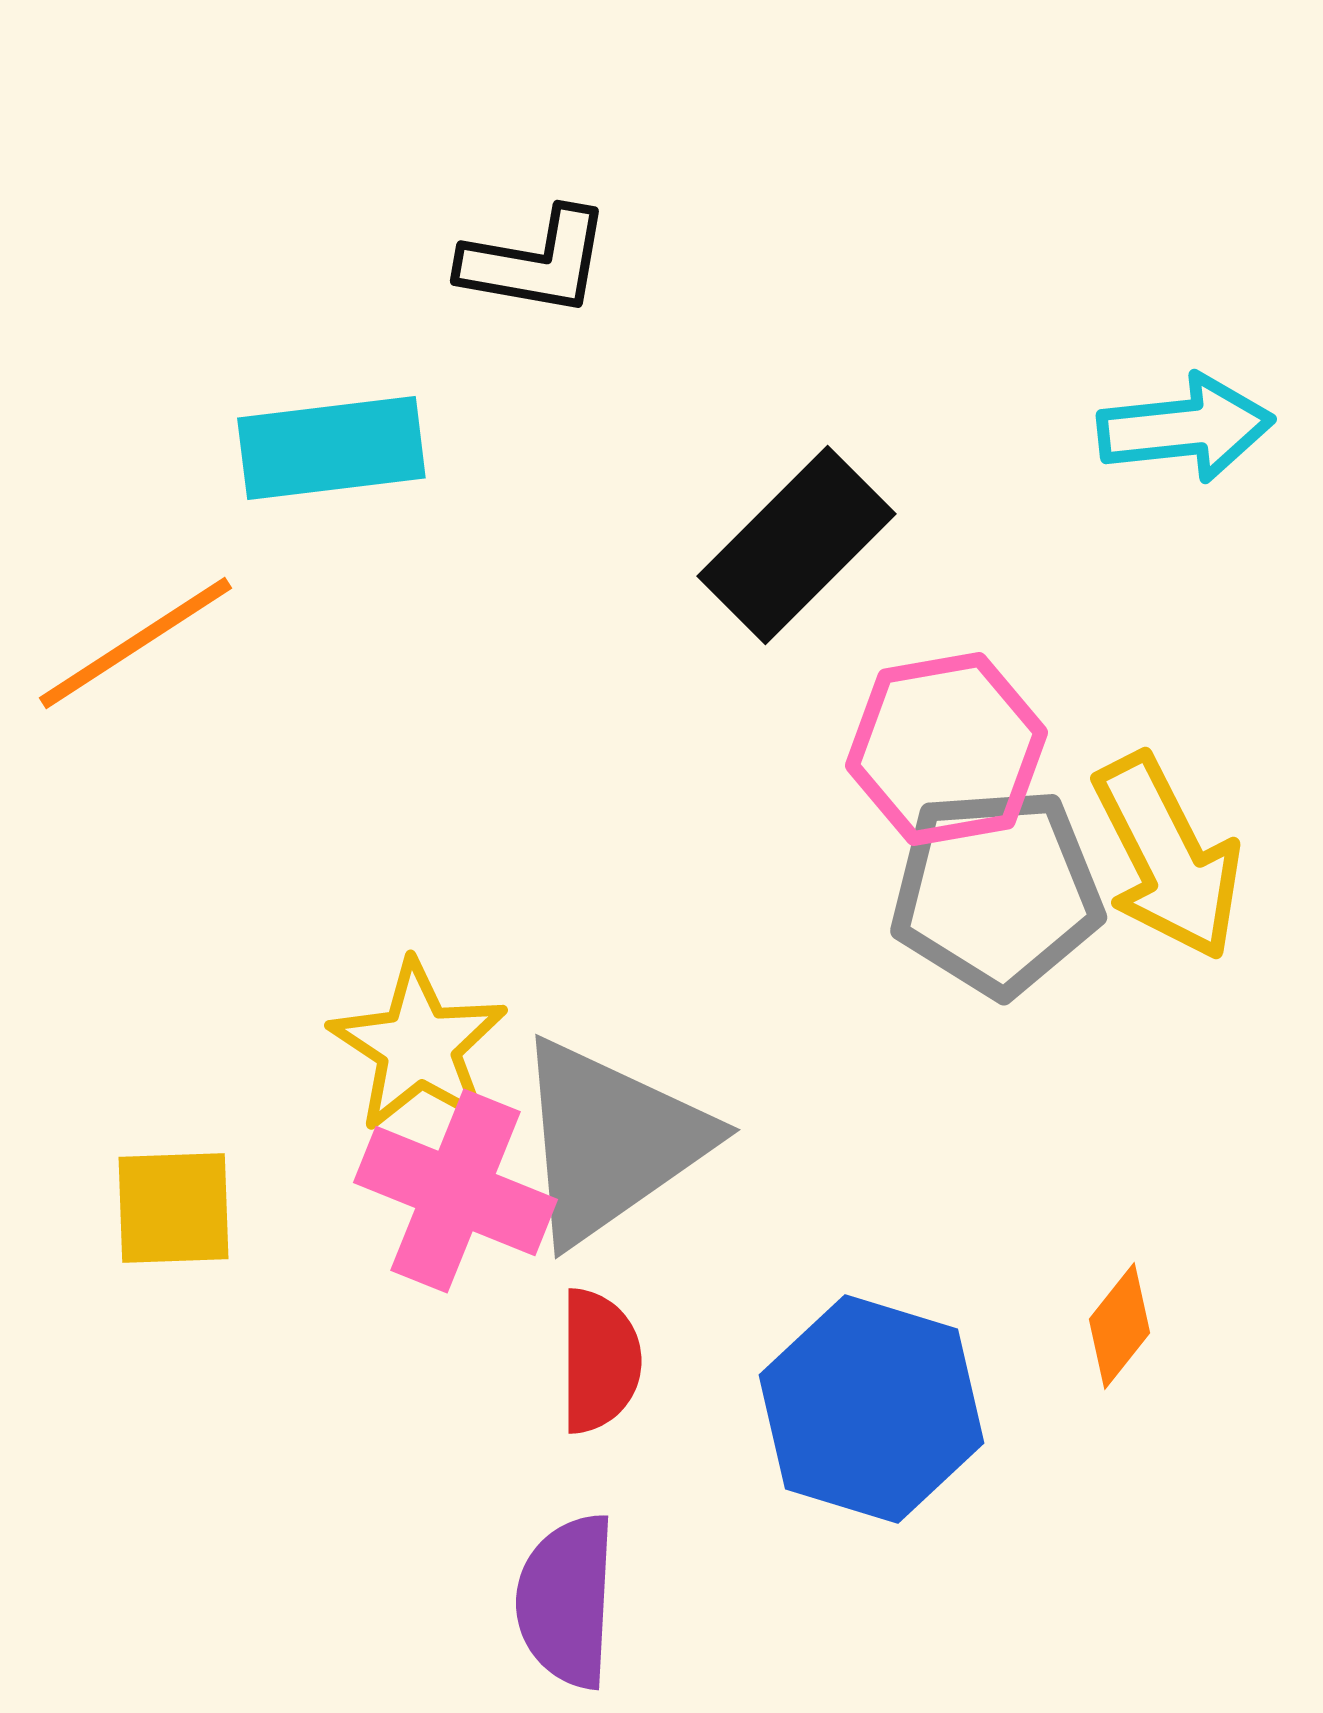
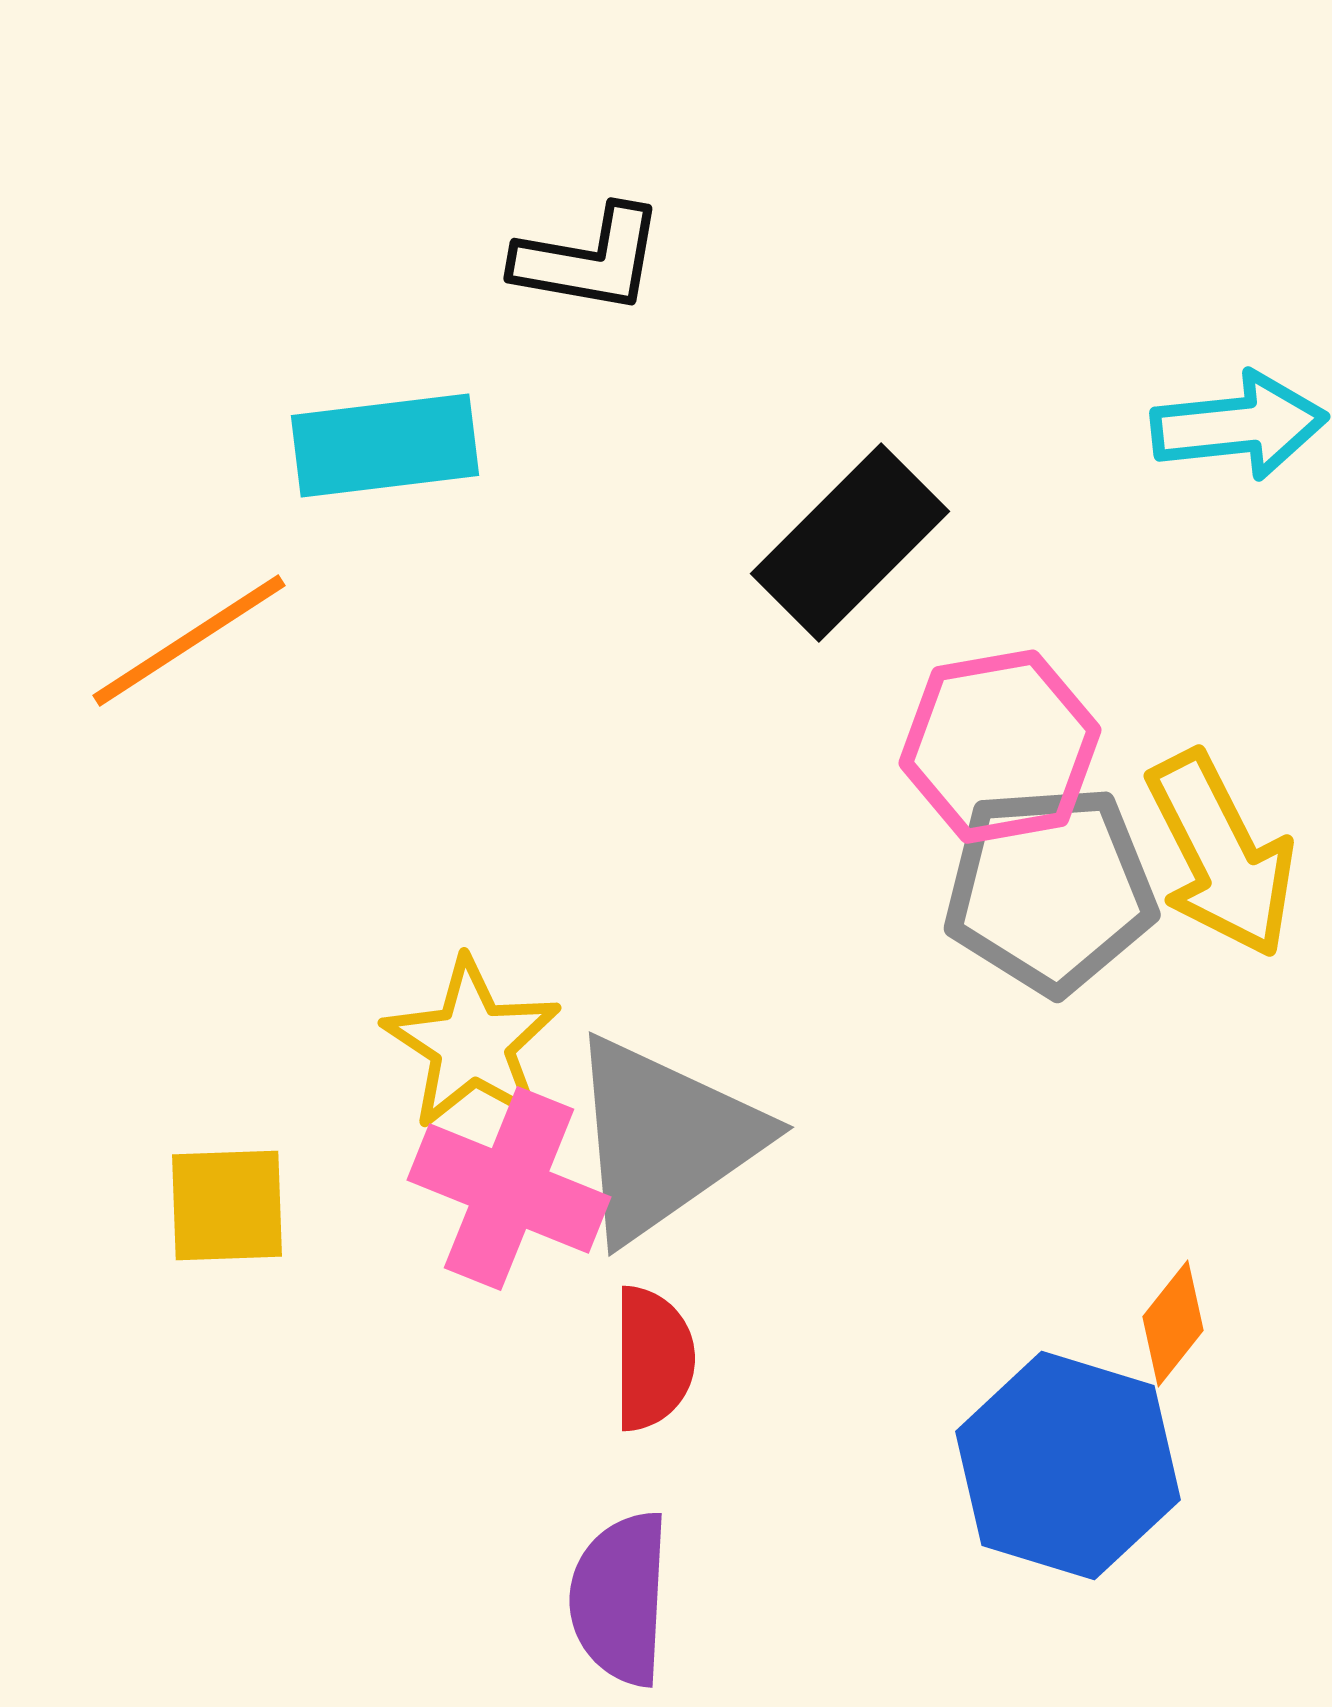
blue hexagon: (871, 1409) -> (1068, 1466), moved

